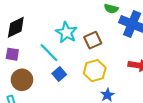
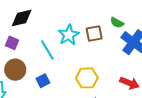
brown square: (93, 40) -> (94, 34), moved
blue square: (59, 74) -> (43, 81), moved

